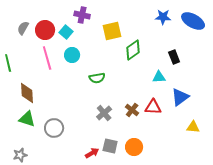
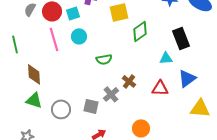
cyan square: (66, 32) -> (73, 13), turned 32
black rectangle: (174, 57) -> (181, 38), size x1.5
brown cross: (132, 110) -> (129, 81), moved
yellow triangle: (193, 127) -> (200, 108), size x1.5
gray square: (110, 146) -> (91, 106), moved

